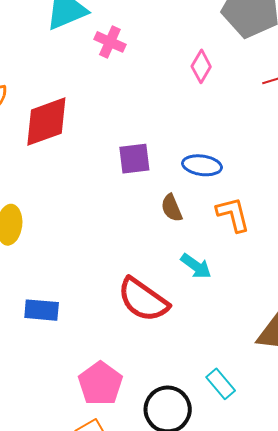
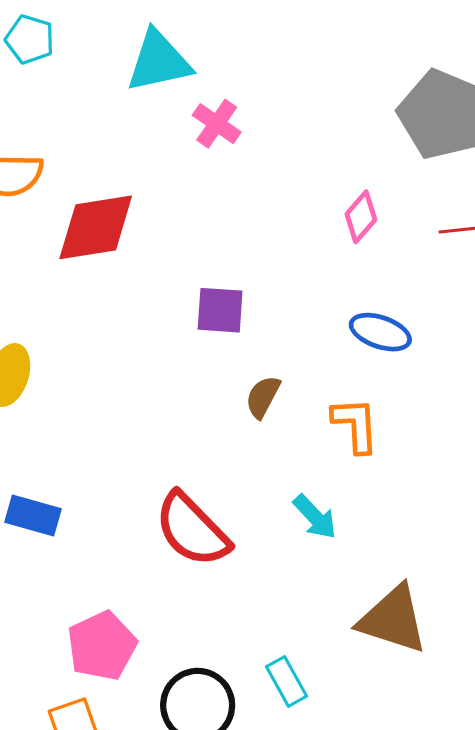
pink diamond: (201, 66) -> (361, 217), moved
blue ellipse: (202, 165) -> (380, 332), moved
brown semicircle: (172, 208) -> (263, 397), turned 40
cyan arrow: (196, 266) -> (315, 517), moved

